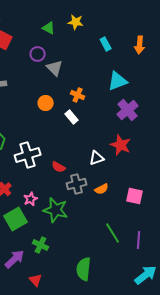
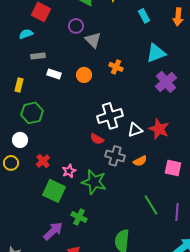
white rectangle: (72, 117) -> (54, 74), moved, turned -32
red star: (121, 145) -> (159, 129), moved
white cross: (28, 155) -> (110, 116), moved
gray cross: (77, 184) -> (115, 156), turned 30
green square: (16, 219) -> (54, 191), turned -35

